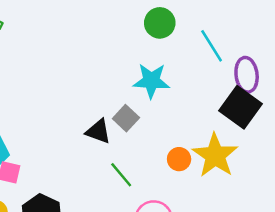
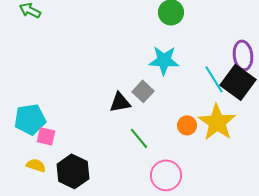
cyan line: (212, 46) -> (214, 79), moved
black triangle: (98, 131) -> (120, 102), turned -30

